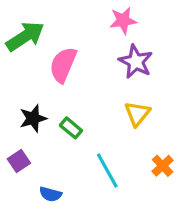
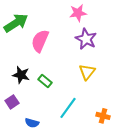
black star: (33, 118) -> (21, 75), turned 30
orange cross: (163, 166) -> (103, 116), moved, turned -32
cyan line: (107, 171) -> (68, 108), turned 65

